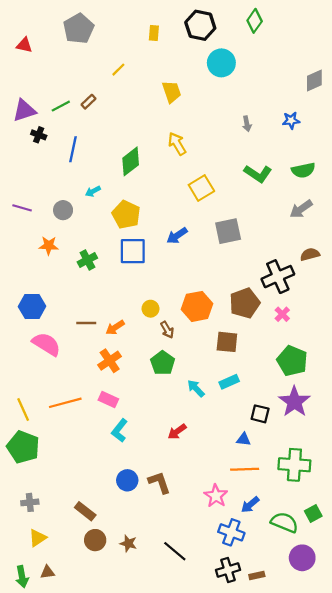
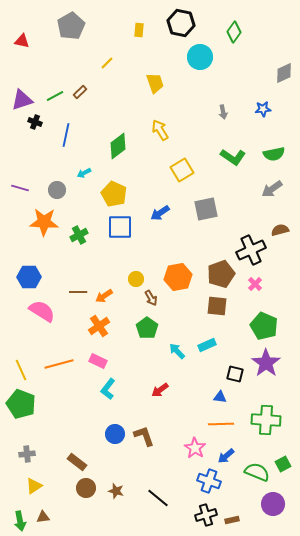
green diamond: (255, 21) -> (234, 32), moved
orange star: (49, 246) -> (44, 222), size x1.6
brown square: (227, 342) -> (217, 306), moved

